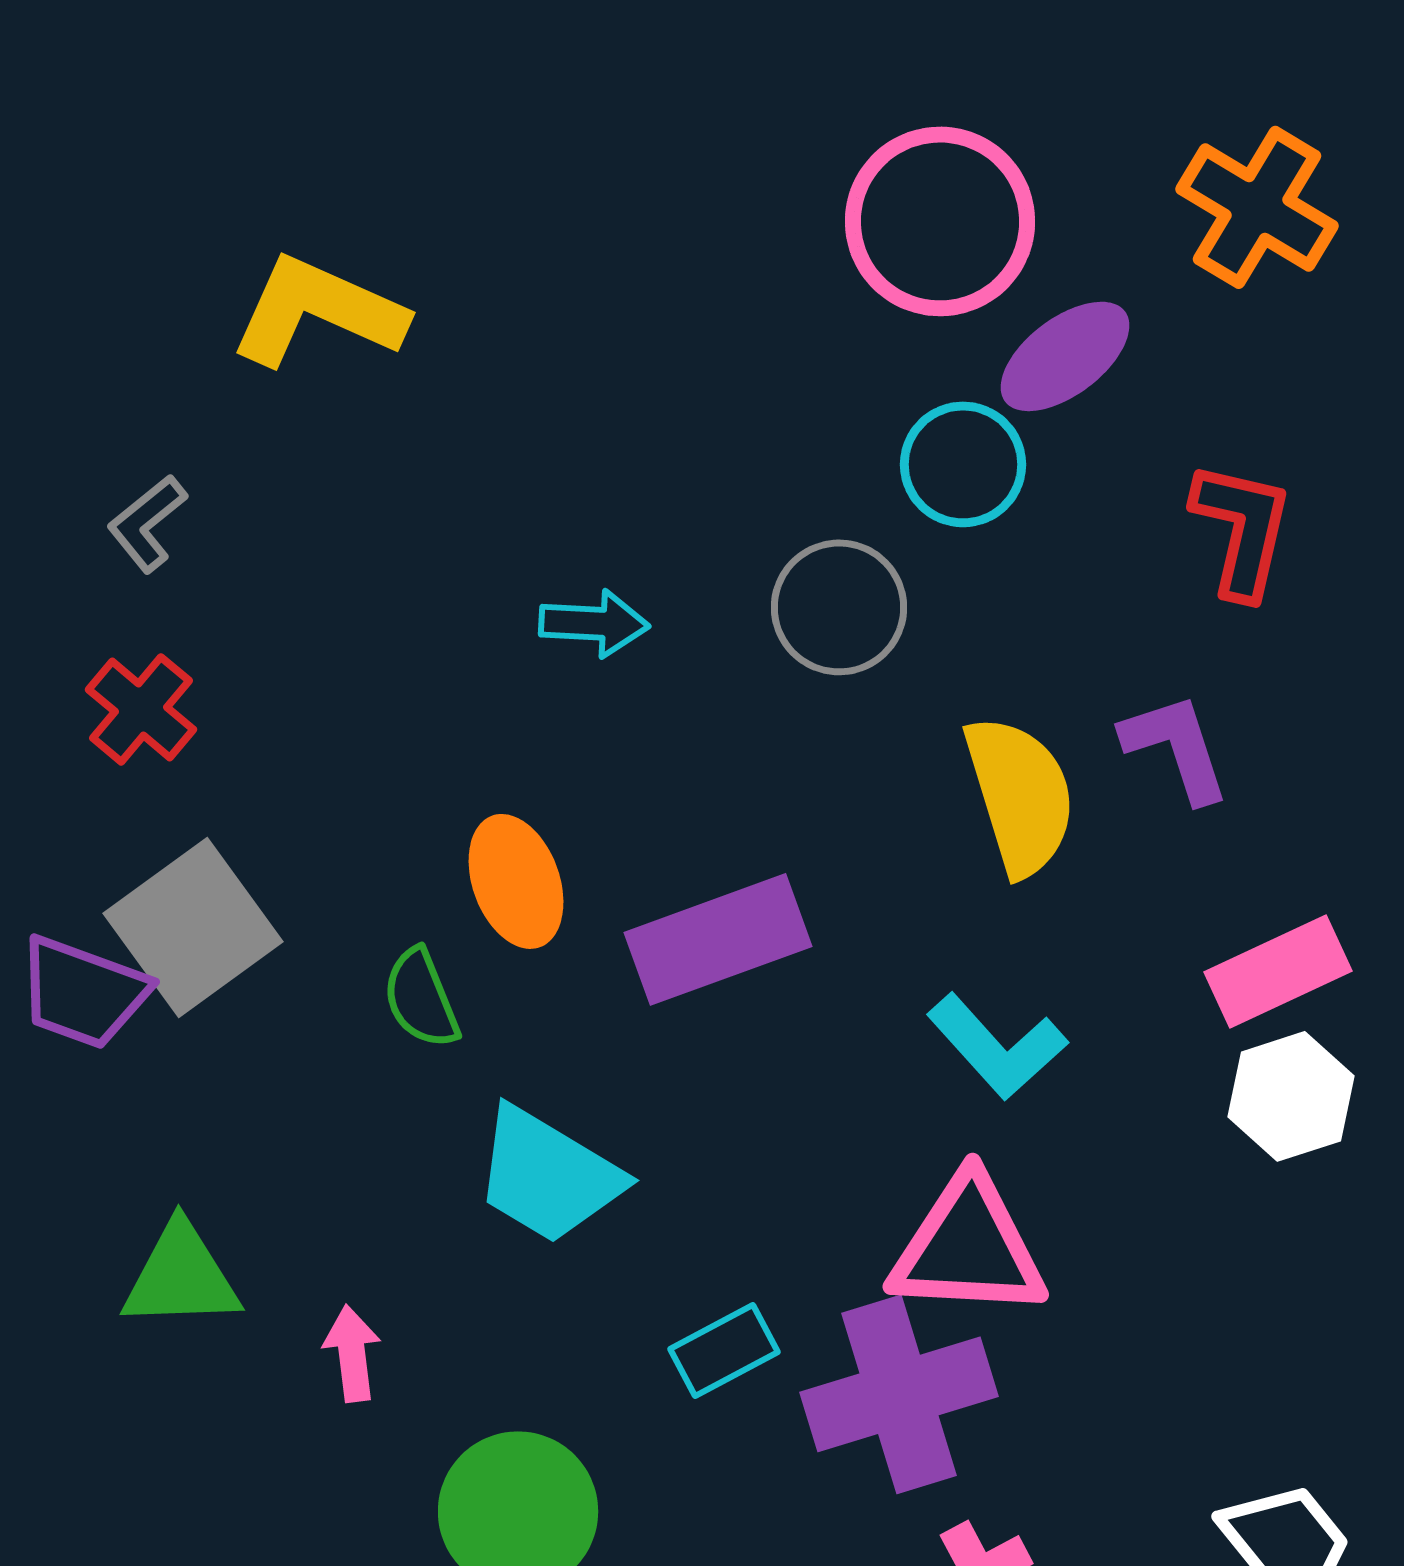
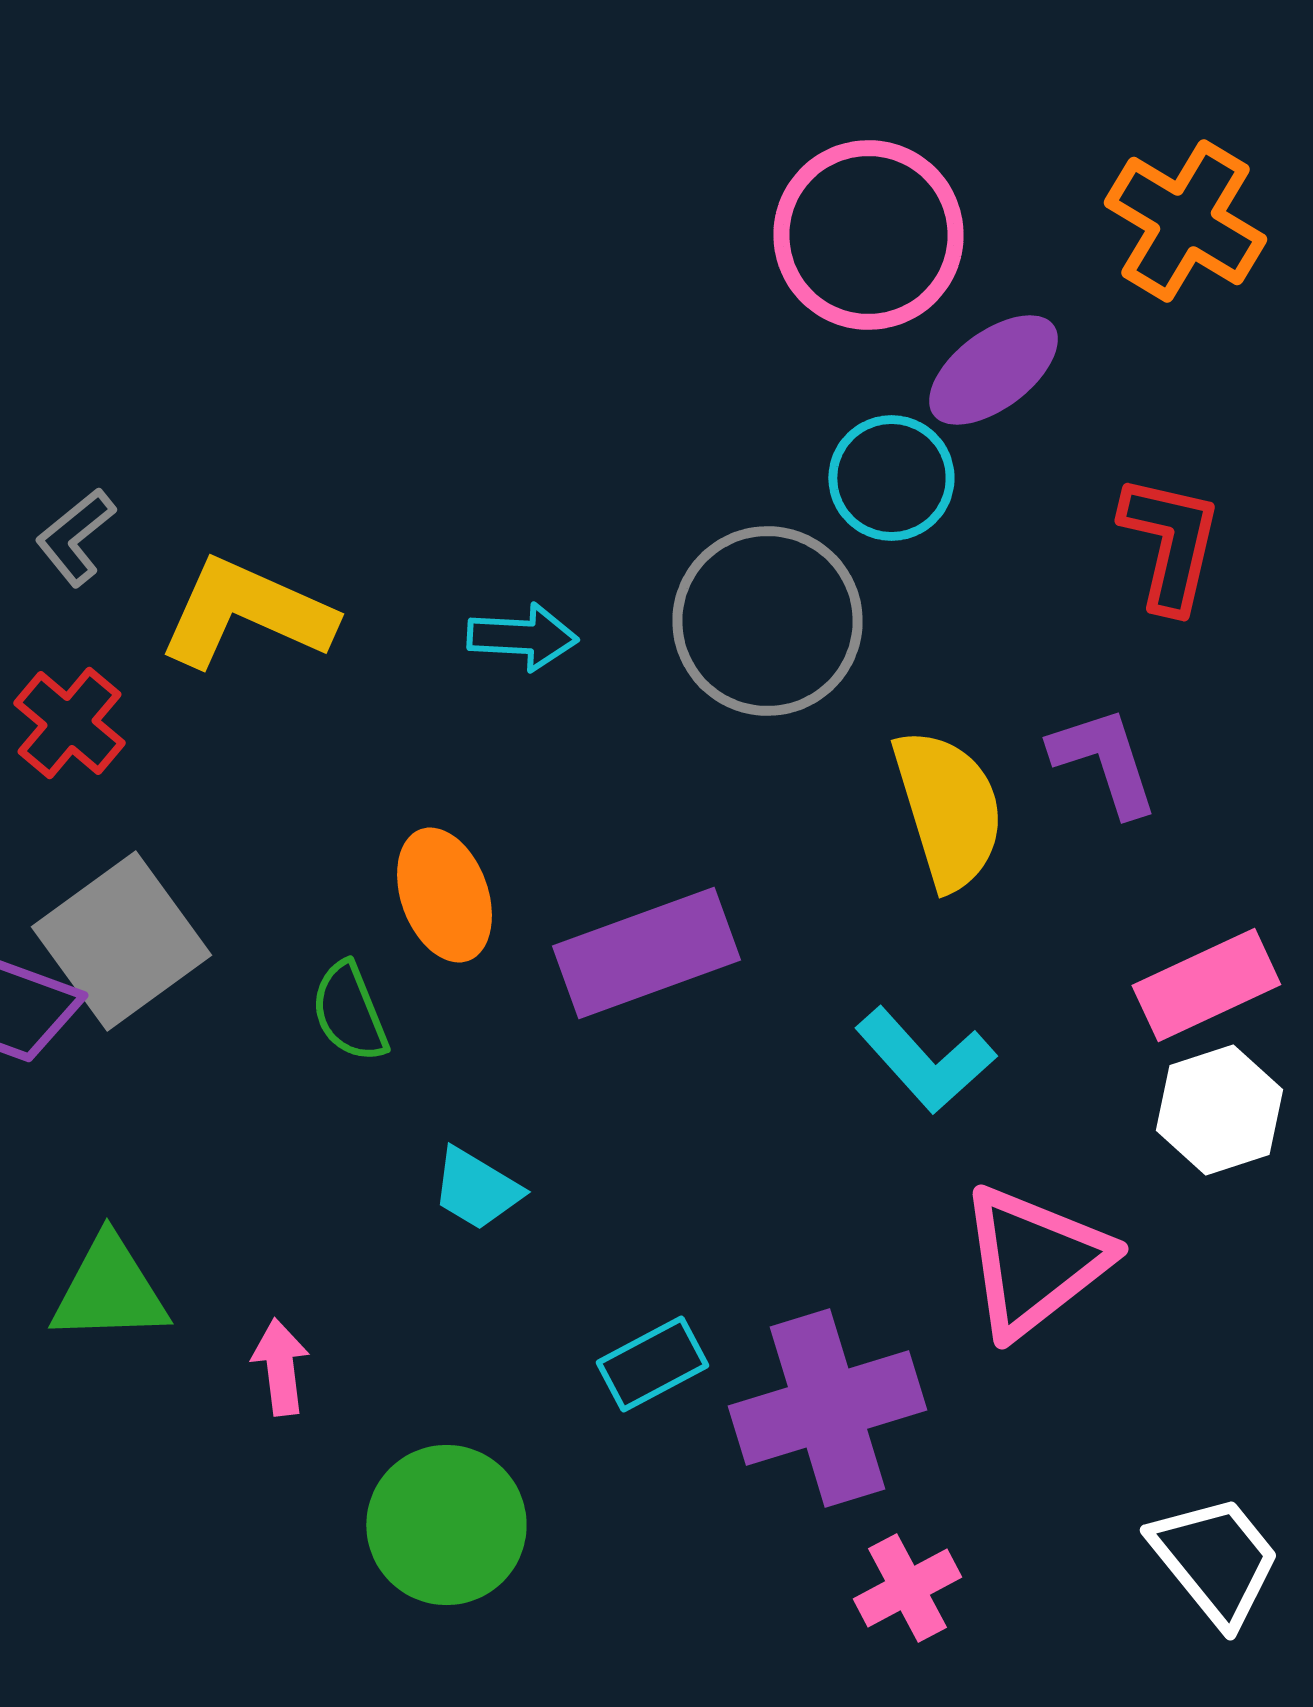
yellow L-shape: (318, 311) -> (246, 613), moved
gray circle: (839, 607) -> (767, 621), size x1.4
cyan trapezoid: (548, 1175) -> (476, 1189), size x0.6
pink triangle: (968, 1247) -> (1034, 1261), moved, turned -41

